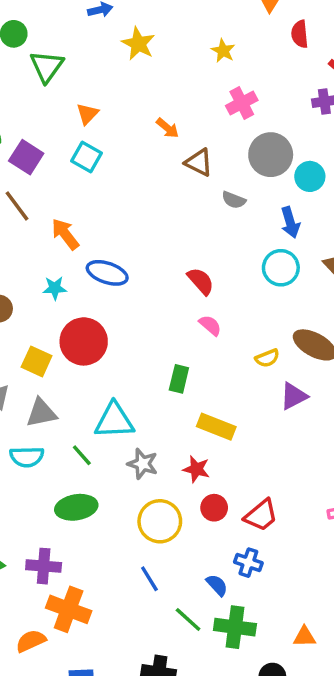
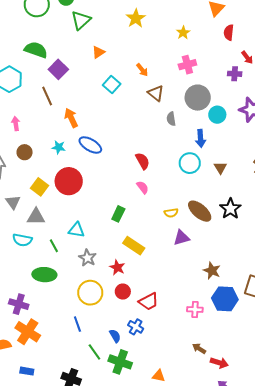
cyan square: (86, 157) -> (112, 85), moved
gray semicircle: (234, 200) -> (171, 119), turned 48
cyan triangle: (114, 421) -> (76, 230), size x0.7

